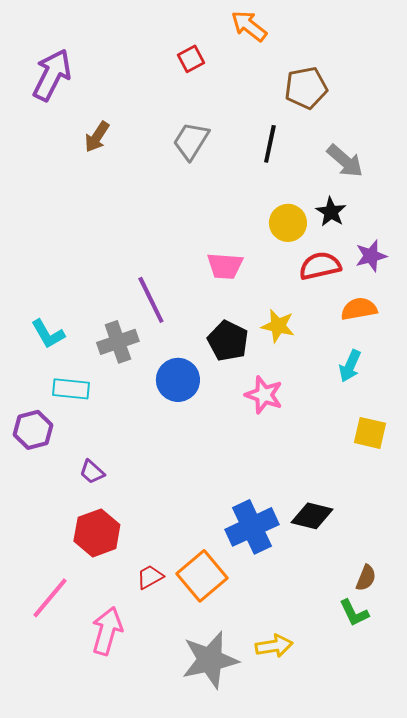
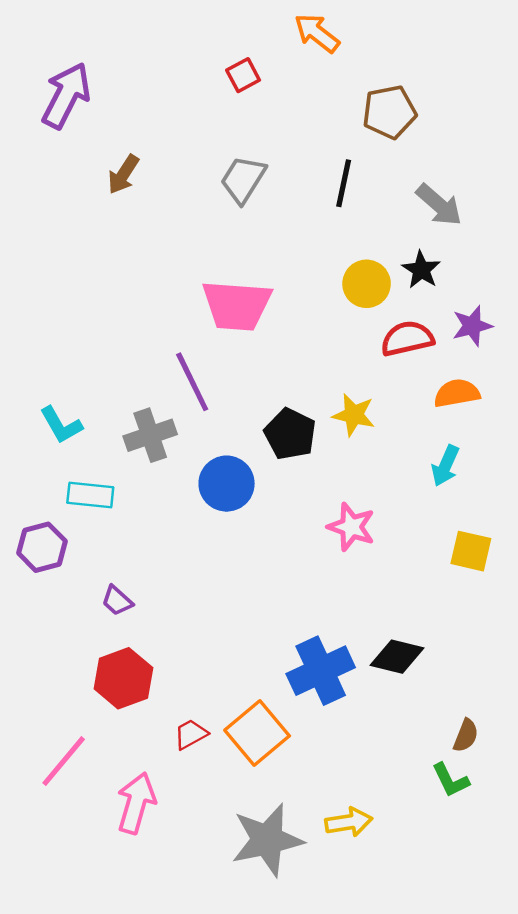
pink trapezoid: (225, 266) -> (237, 305), moved, size x1.5
pink star: (264, 395) -> (351, 527), moved

